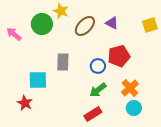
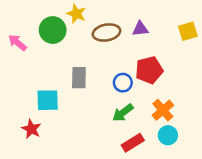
purple triangle: (112, 23) -> (140, 29), turned -32
brown ellipse: (85, 26) -> (107, 33), turned 35
red rectangle: (93, 114) -> (133, 143), moved

